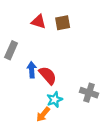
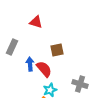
brown square: (63, 23) -> (57, 50), moved

